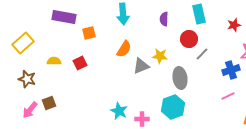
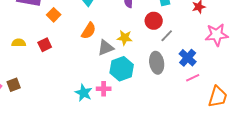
orange square: (89, 33) -> (54, 15), turned -32
blue cross: (231, 70) -> (188, 58), moved, turned -30
gray ellipse: (180, 78) -> (157, 63), moved
cyan hexagon: (173, 107) -> (122, 69), moved
pink cross: (142, 119) -> (104, 89), moved

